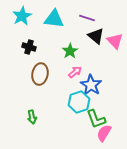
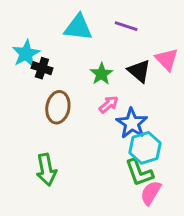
cyan star: (22, 16) -> (26, 54), moved
black triangle: (96, 36) -> (139, 71), moved
cyan hexagon: (79, 102) -> (145, 148), moved
green arrow: (32, 117) -> (46, 170), size x1.5

